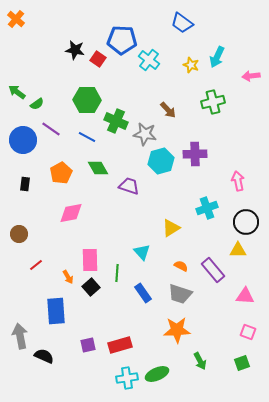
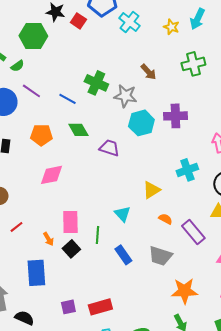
green hexagon: (87, 100) -> (33, 36), moved
orange pentagon: (61, 173) -> (41, 135), turned 30
orange semicircle: (181, 266) -> (165, 219), moved
orange star: (177, 330) -> (184, 291), moved

